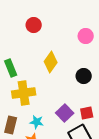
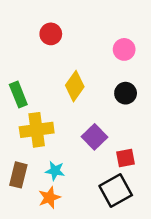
black circle: (84, 76) -> (126, 93), moved
purple square: (65, 113) -> (94, 137), moved

